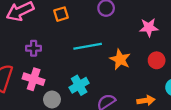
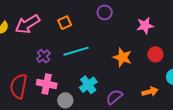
cyan line: (88, 46) -> (76, 51), moved
purple cross: (34, 48) -> (43, 56), turned -32

